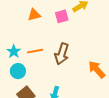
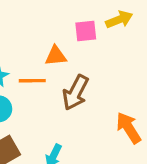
orange triangle: (34, 15) -> (56, 56), moved

